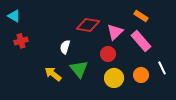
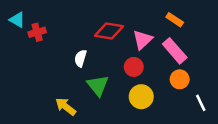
red cross: (21, 41) -> (37, 32), moved
white line: (162, 68) -> (201, 103), moved
yellow arrow: (53, 74) -> (66, 107), moved
orange circle: (141, 75) -> (180, 79), moved

